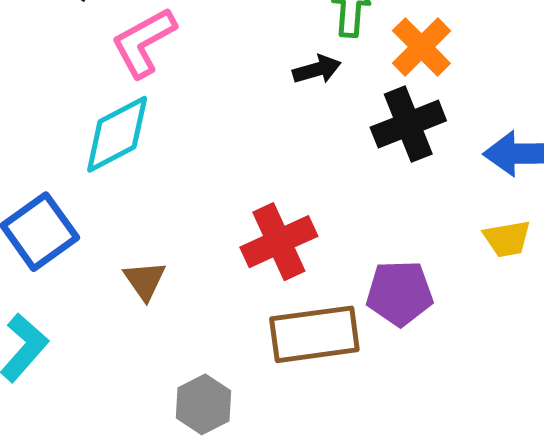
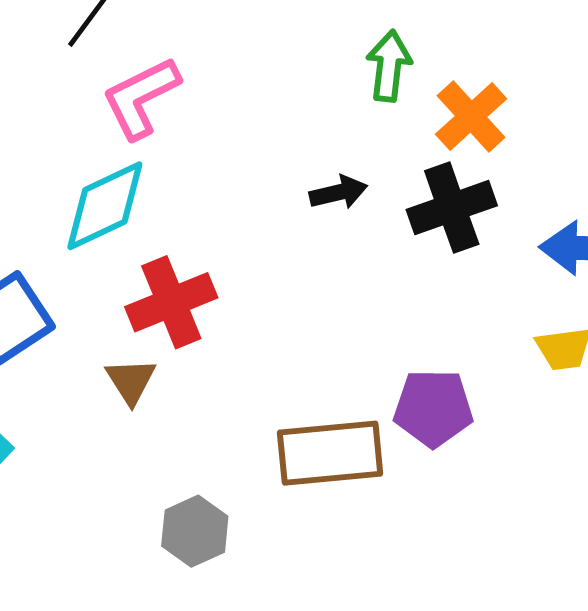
black arrow: (317, 69) -> (338, 192), moved
red cross: (279, 242) -> (171, 302), moved

